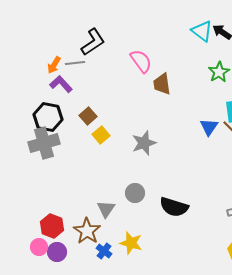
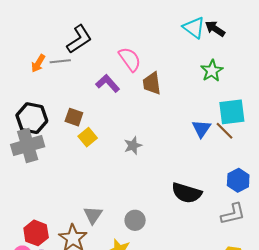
purple L-shape: (61, 84) -> (108, 83), moved
brown square: (88, 116) -> (74, 117), turned -30
gray star: (144, 143) -> (133, 146), size x0.7
gray circle: (135, 193) -> (135, 220), moved
black semicircle: (174, 207) -> (187, 193), moved

